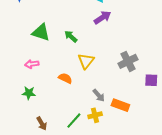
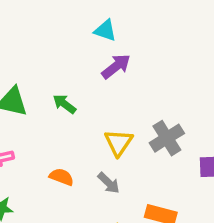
yellow triangle: (86, 61) -> (119, 143), moved
gray arrow: (99, 95) -> (109, 183), moved

